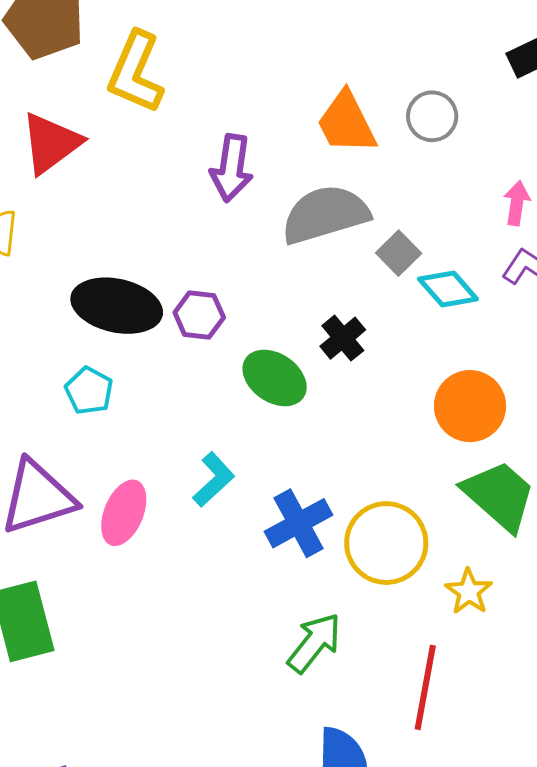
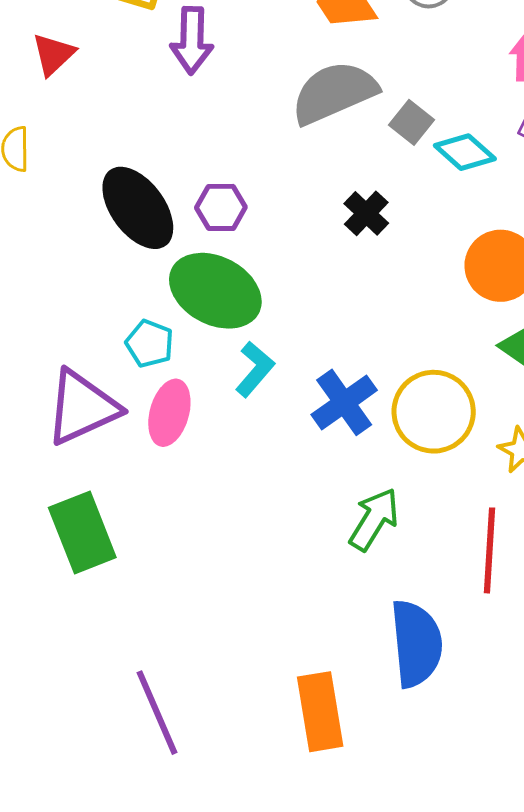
red triangle: (51, 143) -> (53, 54), size x0.7
purple arrow: (232, 168) -> (192, 40), moved
black ellipse: (117, 306) -> (138, 208), turned 48
green ellipse: (275, 378) -> (215, 291), moved, size x1.4
cyan pentagon: (89, 391) -> (150, 344), moved

